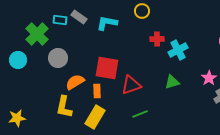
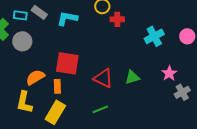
red cross: (157, 39) -> (117, 19), moved
cyan cross: (178, 50) -> (154, 36), moved
gray circle: (58, 58) -> (22, 41), moved
red triangle: (131, 85) -> (103, 78), moved, turned 45

